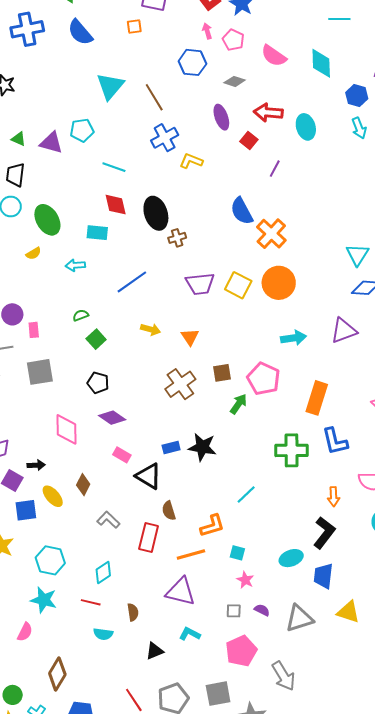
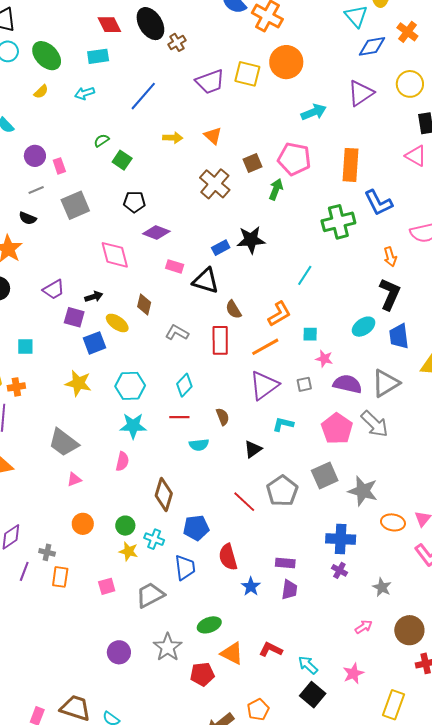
purple triangle: (181, 592) -> (264, 385), turned -36
purple semicircle: (262, 610) -> (348, 384), size x1.8
gray square: (234, 611) -> (304, 384), moved
gray arrow: (284, 676) -> (375, 424), moved

